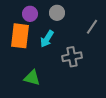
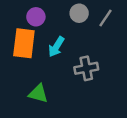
gray circle: (57, 13) -> (79, 13), moved
gray line: (92, 27) -> (105, 18), moved

